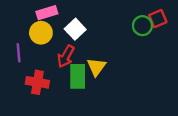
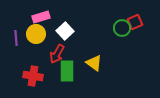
purple line: (19, 53) -> (16, 38), moved
yellow triangle: (96, 67) -> (94, 63), moved, turned -30

